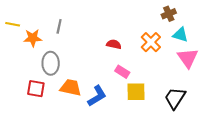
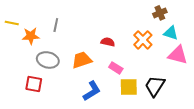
pink triangle: (188, 58) -> (178, 55), turned -40
gray ellipse: (51, 63) -> (48, 60), turned -75
orange trapezoid: (71, 88) -> (82, 60), moved, turned -30
black trapezoid: (175, 98) -> (155, 86), moved

